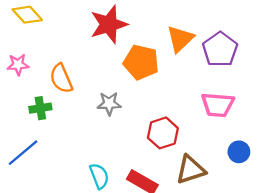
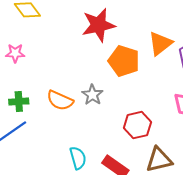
orange semicircle: (61, 78) -> (60, 100), moved, turned -48
gray star: (109, 103) -> (92, 95), turned 30
green cross: (40, 108) -> (19, 102), moved

